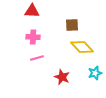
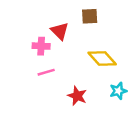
red triangle: (32, 11) -> (60, 31), moved, turned 42
brown square: (72, 25) -> (90, 16), moved

